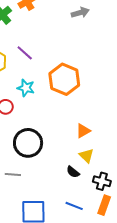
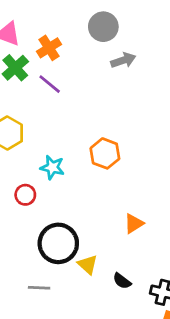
purple line: (25, 53) -> (50, 84), moved
orange hexagon: (64, 79) -> (105, 153), size x0.7
yellow triangle: (86, 156) -> (88, 265), moved

